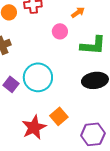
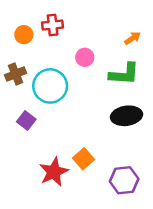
orange arrow: (78, 12) -> (132, 38), moved
cyan circle: (38, 77) -> (50, 86), moved

